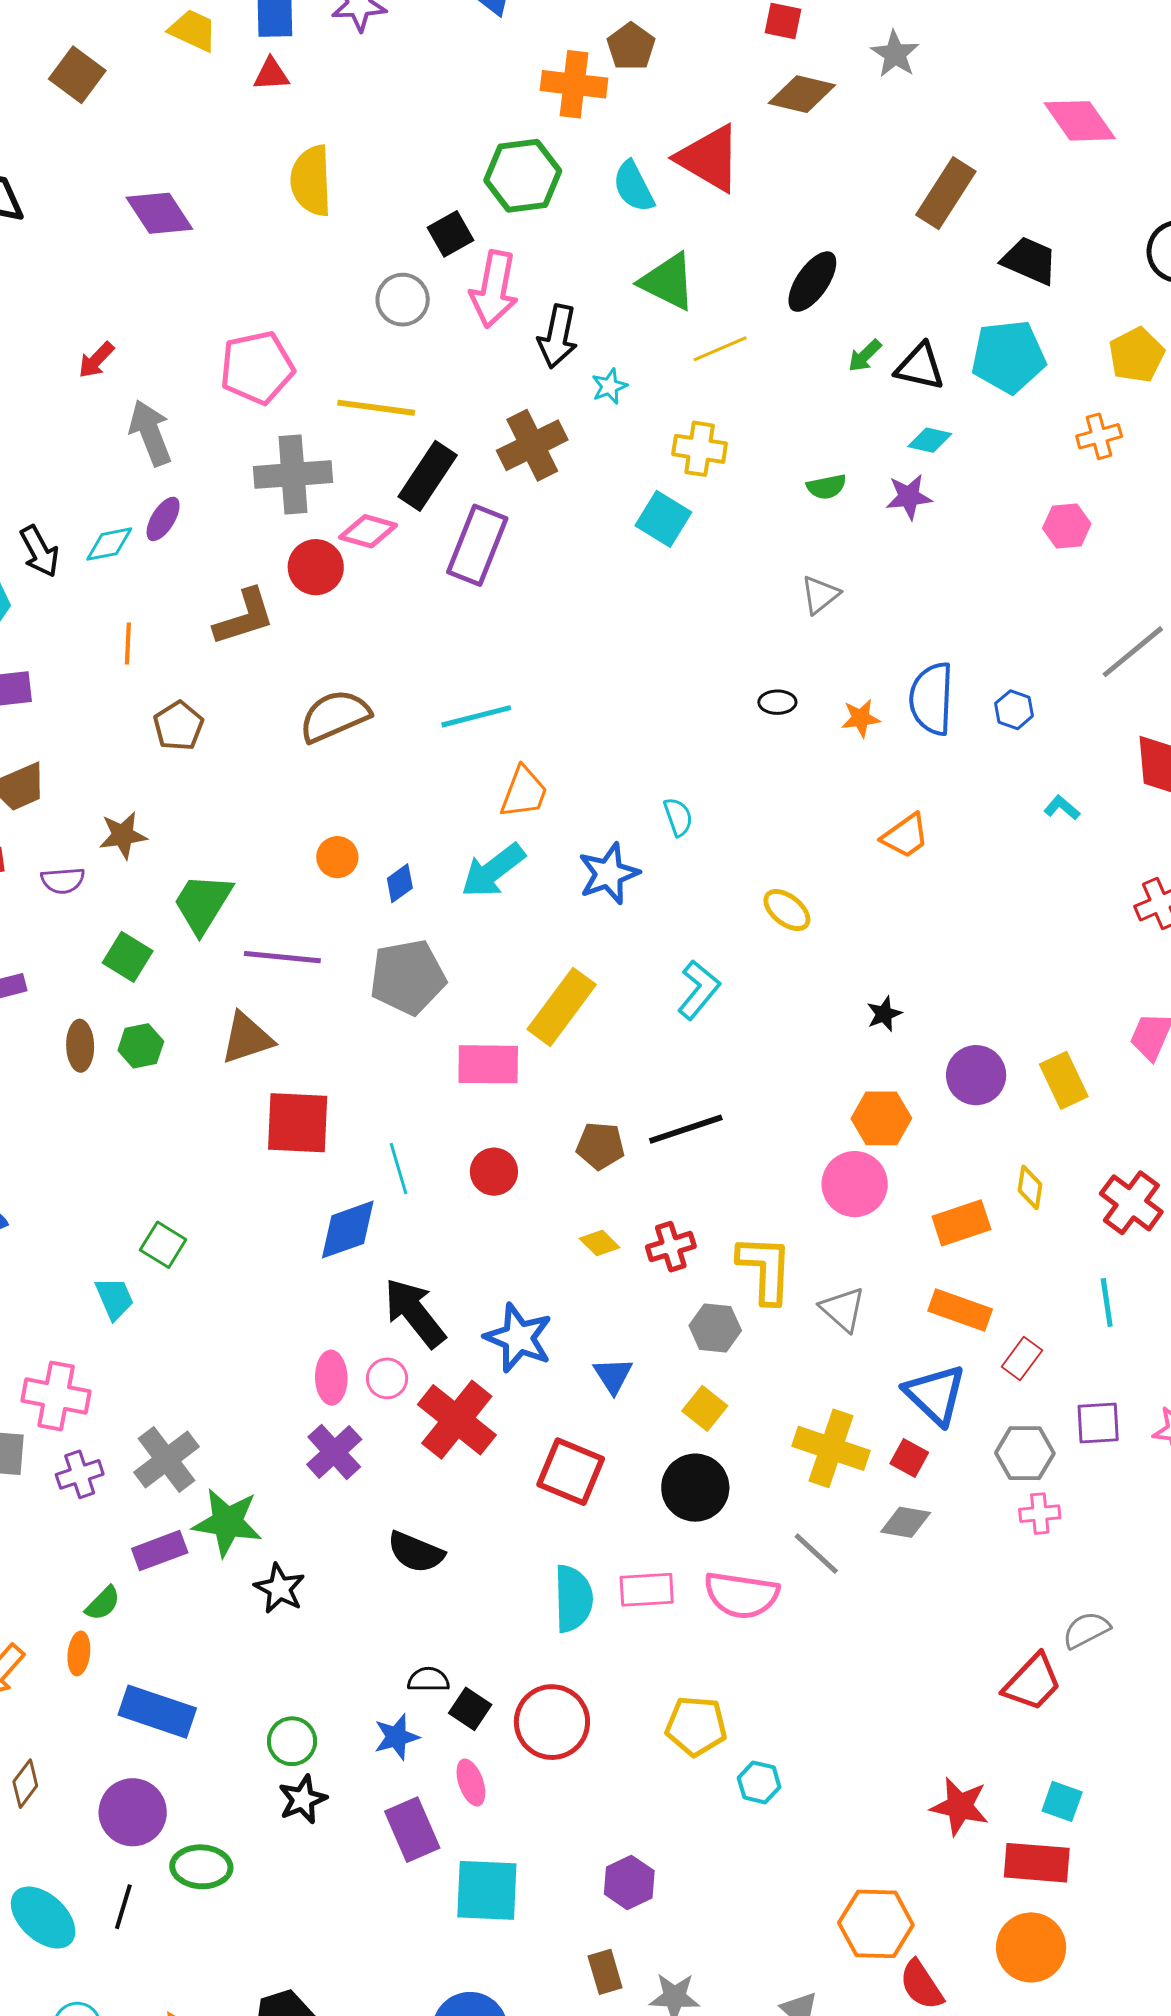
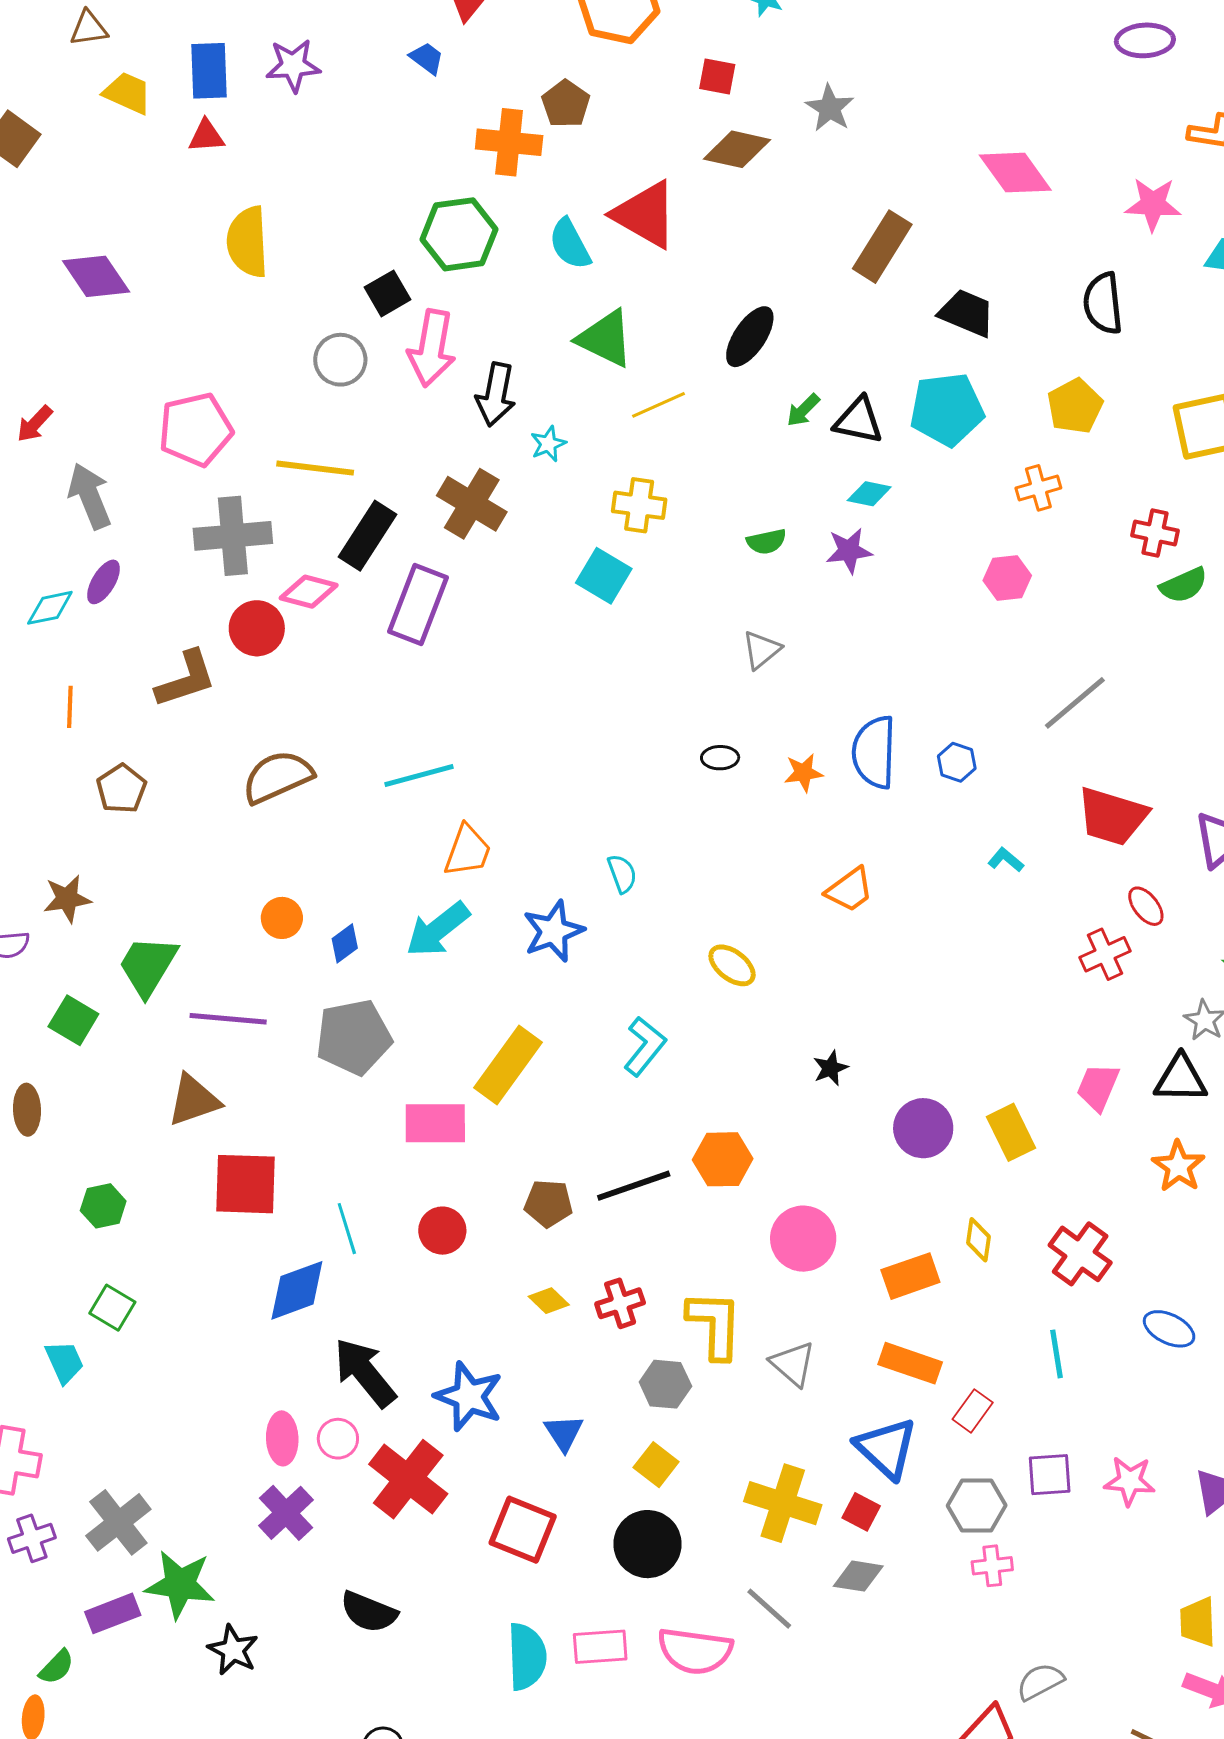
brown cross: (532, 445) -> (472, 504), turned -32
green hexagon: (141, 1046) -> (103, 1206), moved
orange hexagon: (881, 1118) -> (723, 1159), moved

